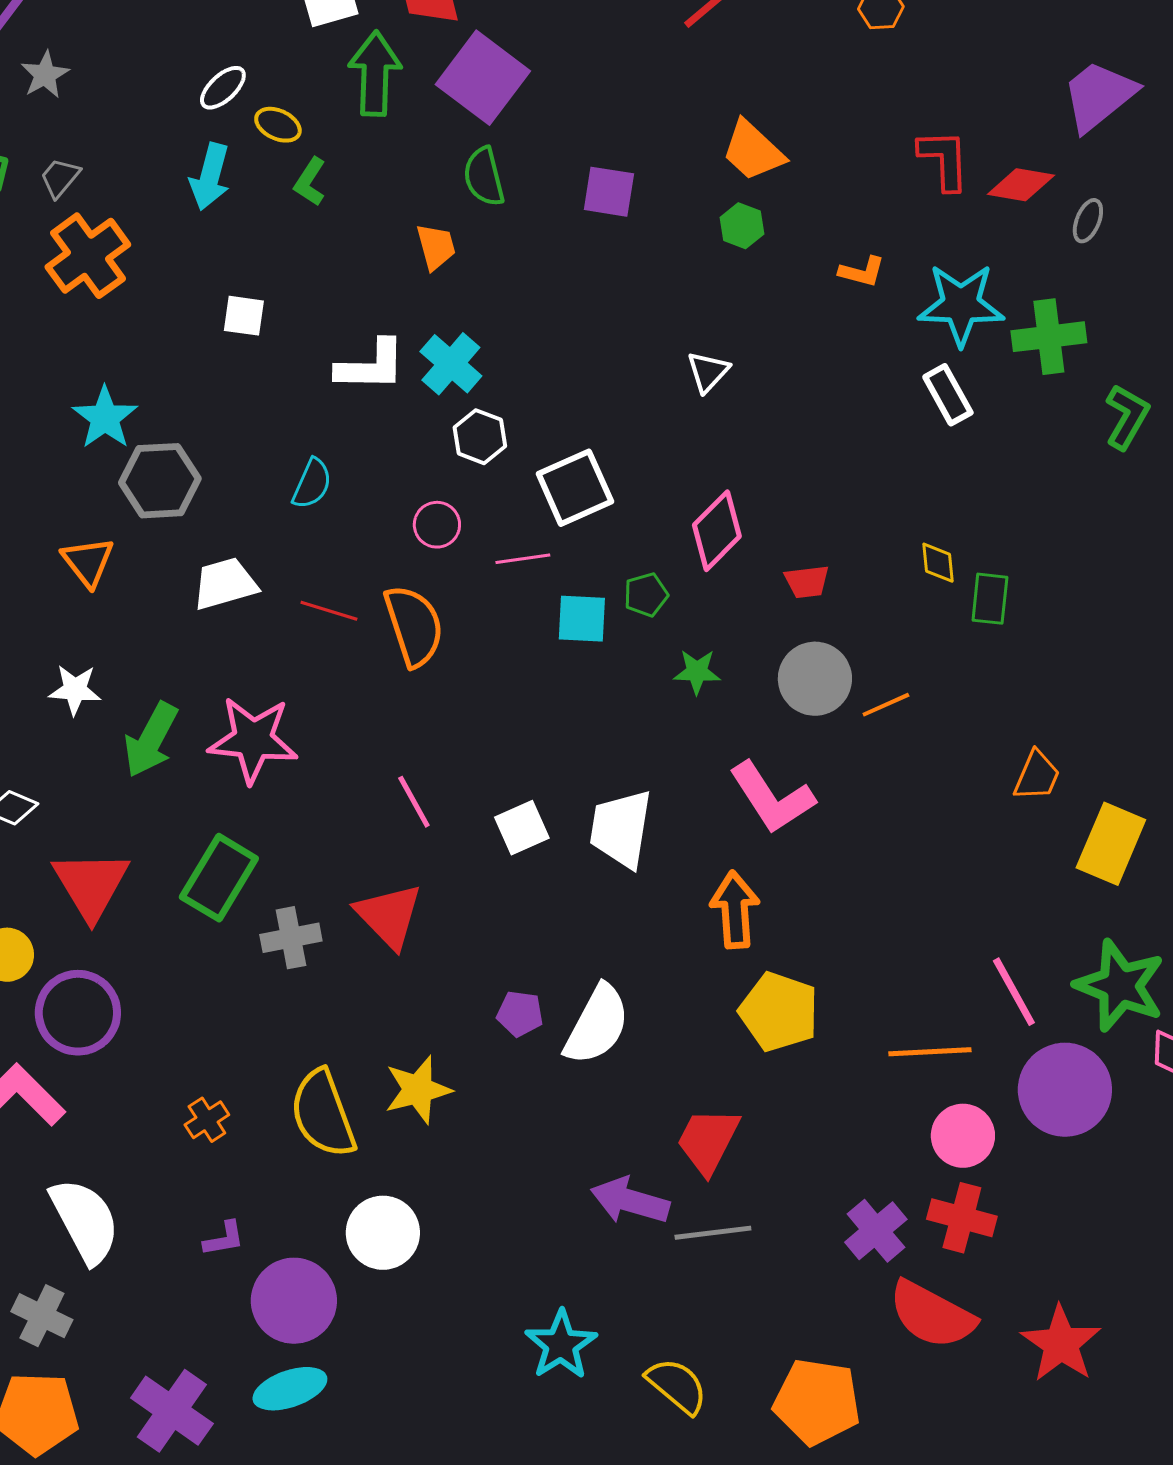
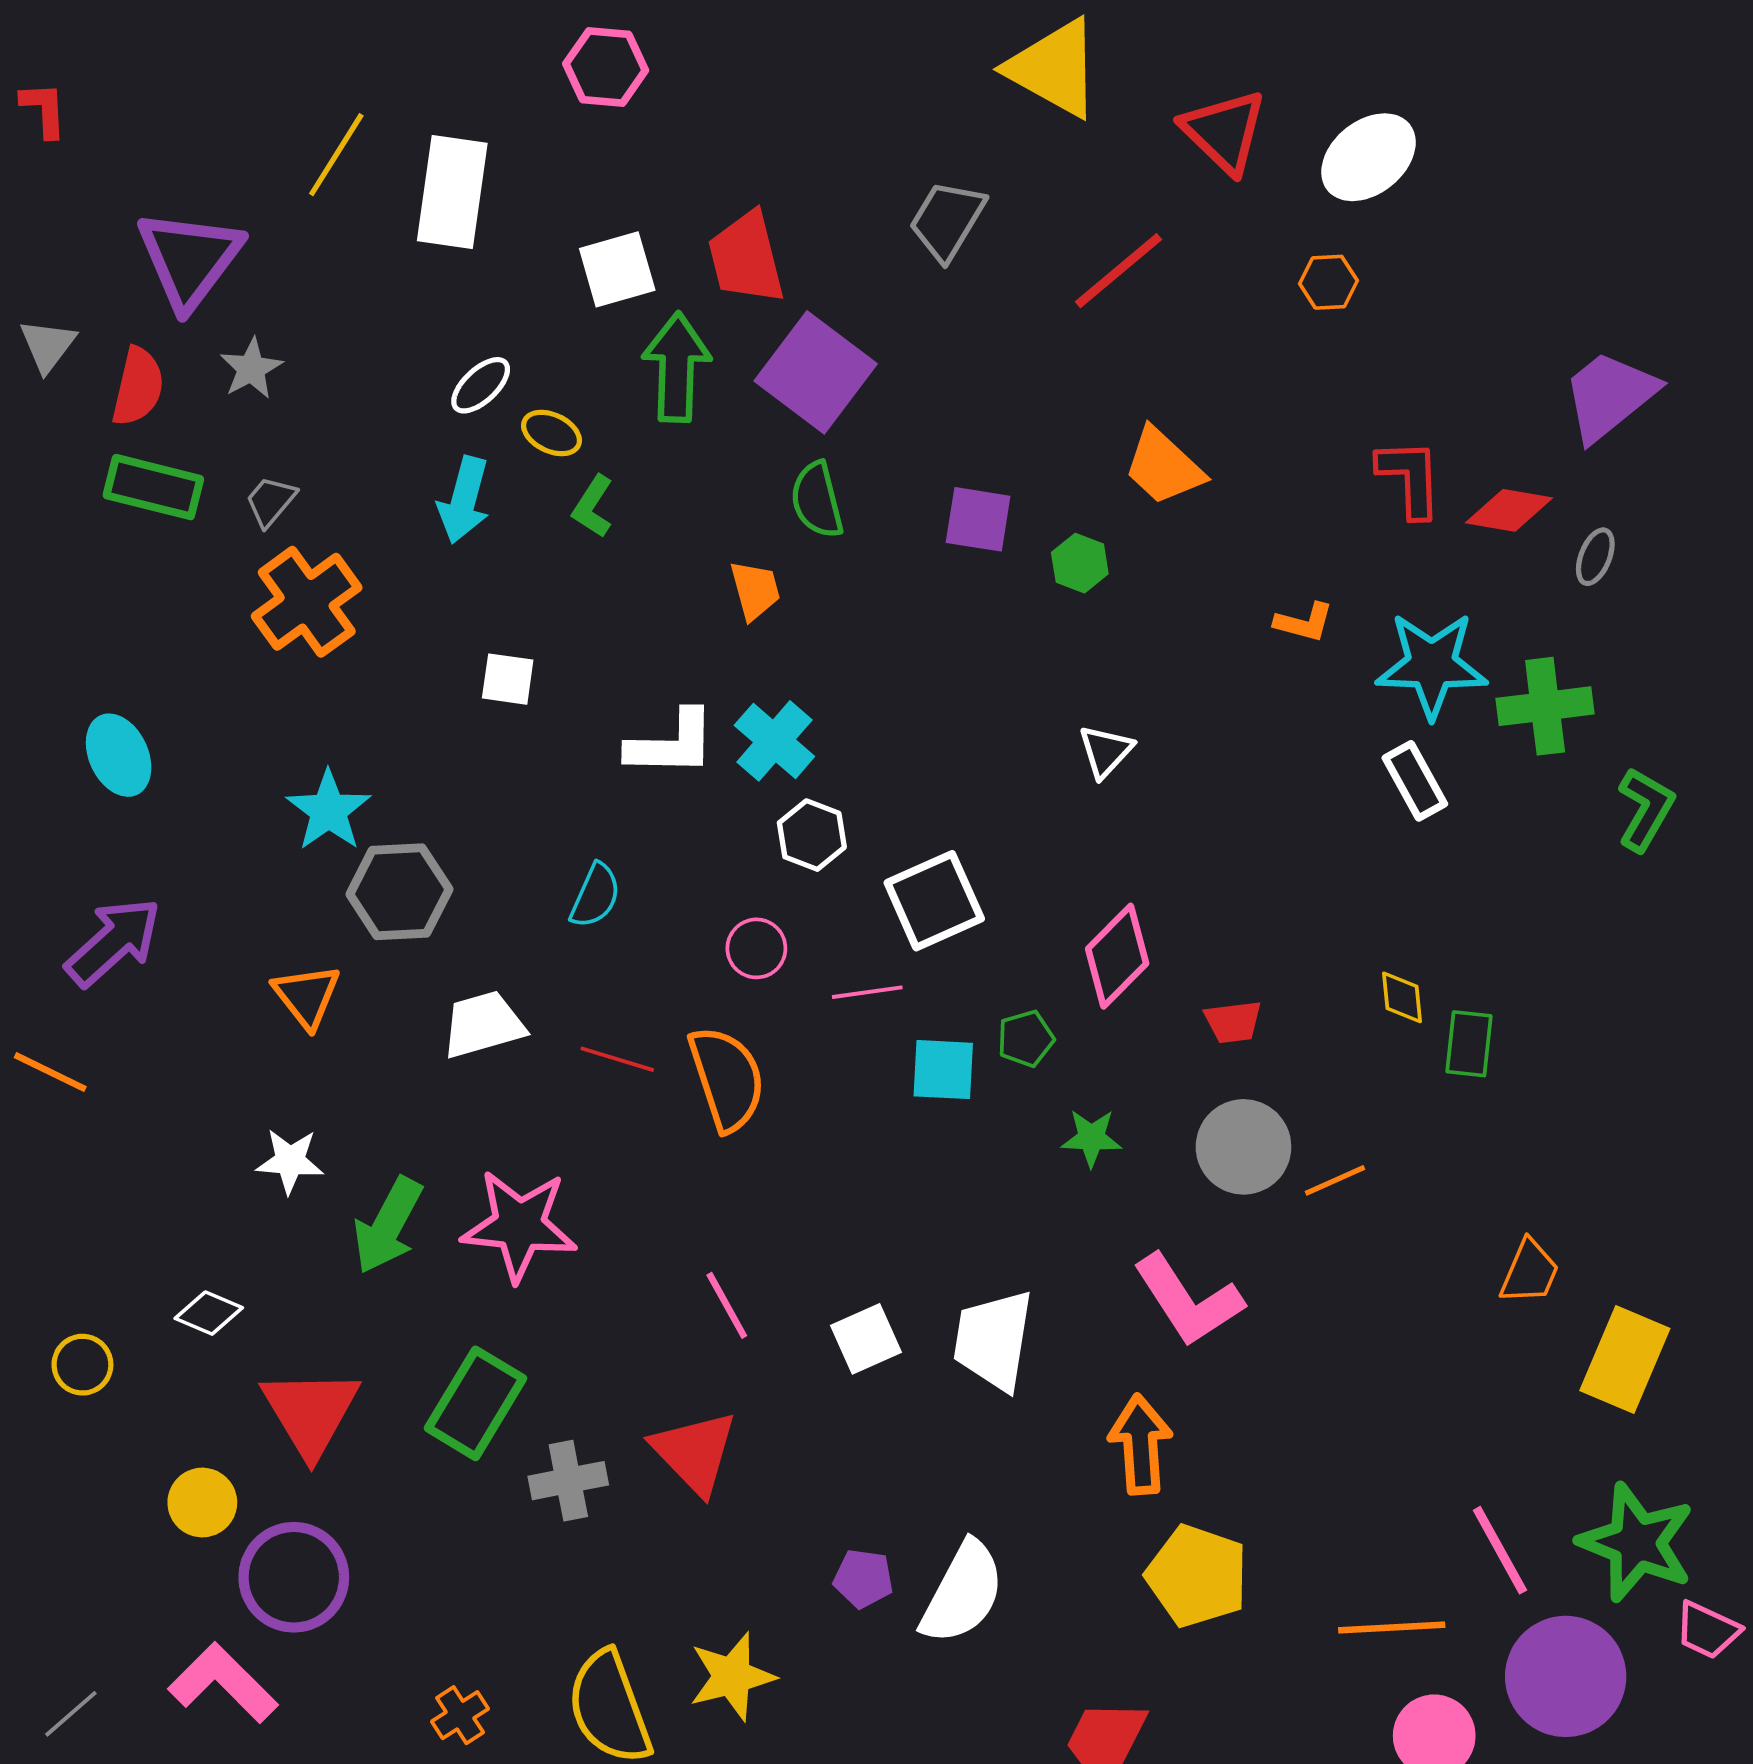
green hexagon: (742, 226) -> (1080, 563), moved

